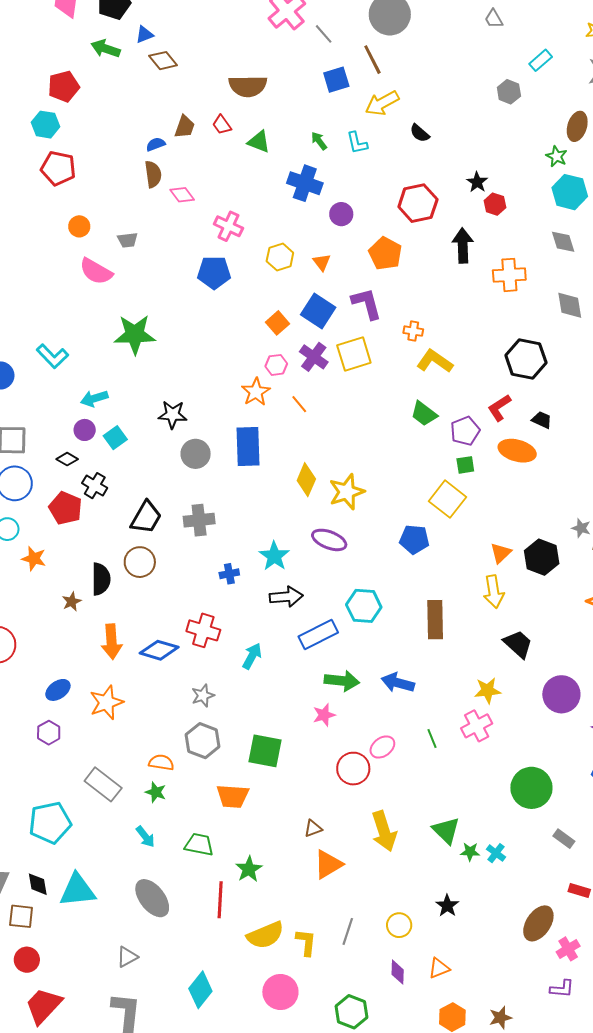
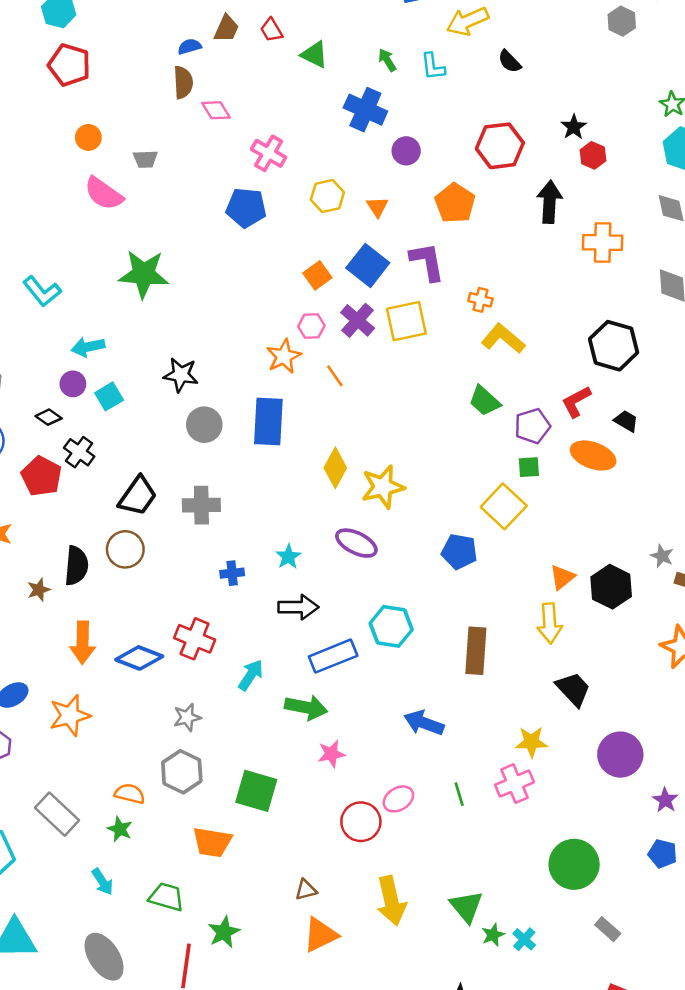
cyan star: (274, 556) -> (288, 557), size x0.7
green arrow: (342, 681) -> (306, 707), moved
green star: (470, 852) -> (493, 935), turned -30

